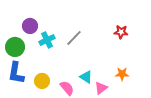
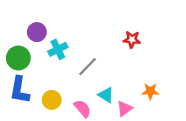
red star: (121, 32) -> (132, 39), moved
gray line: (74, 38) -> (87, 67), moved

